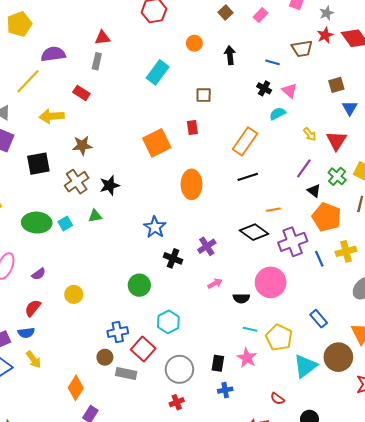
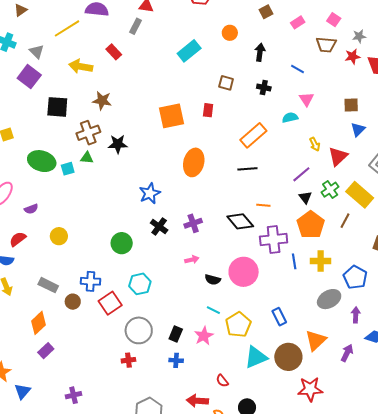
brown trapezoid: (302, 49) -> (326, 45), moved
black cross: (264, 88) -> (264, 88), moved, turned -32
green triangle: (95, 216) -> (87, 158), moved
gray rectangle: (126, 373) -> (48, 285), moved

